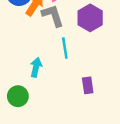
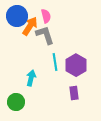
purple hexagon: (90, 18) -> (76, 65), moved

